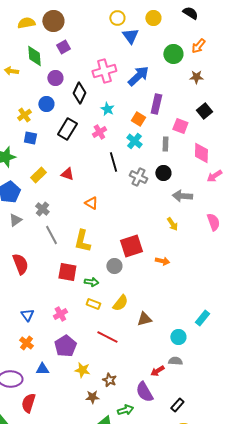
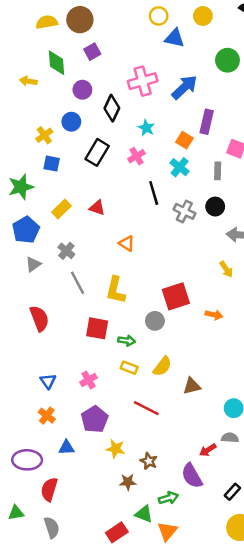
blue triangle: (130, 36) -> (175, 38), turned -42

